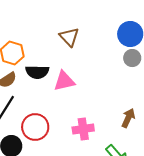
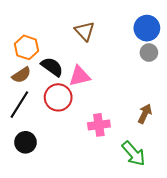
black semicircle: (37, 72) -> (52, 67), turned -145
red circle: (35, 127) -> (58, 97), moved

